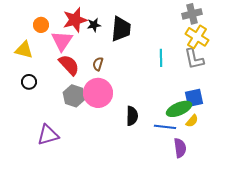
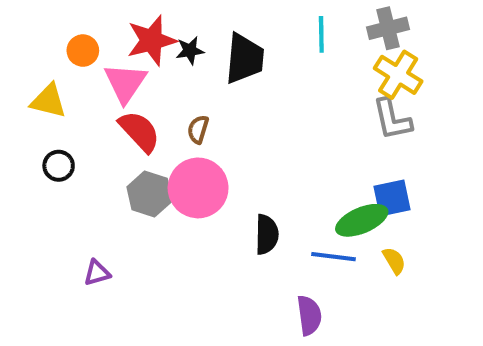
cyan line: (161, 58) -> (321, 34), moved
yellow semicircle: (192, 121) -> (394, 261), moved, turned -72
purple triangle: (48, 135) -> (97, 273), size x0.6
purple semicircle: (180, 148) -> (309, 315), moved

